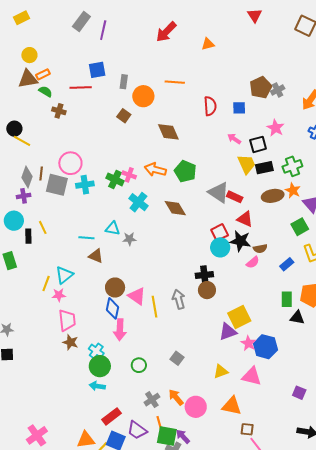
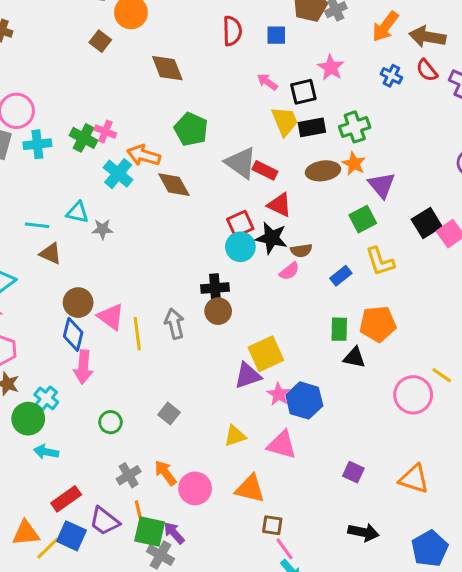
orange arrow: (155, 170) -> (144, 155), moved
green circle: (100, 366) -> (28, 419), moved

